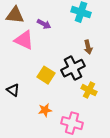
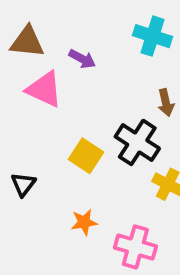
black cross: (73, 68) -> (137, 142), turned -30
black triangle: (13, 90) -> (23, 184), turned 32

